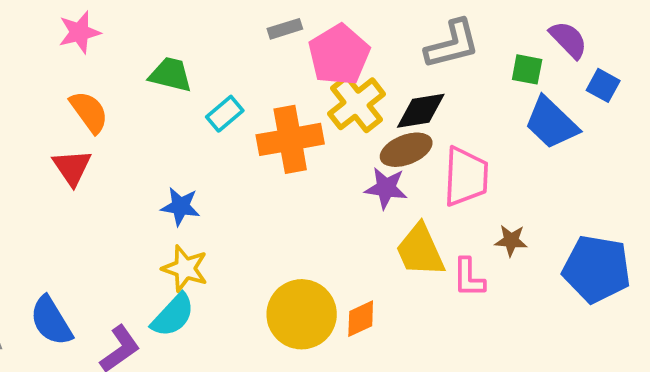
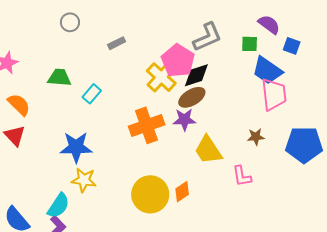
pink pentagon: (339, 55) -> (178, 61), moved
orange cross: (290, 139) -> (147, 125), moved
pink trapezoid: (466, 177) -> (274, 94), moved
blue star: (180, 206) -> (76, 147), size x1.5
pink L-shape: (469, 278) -> (242, 176), moved
cyan semicircle: (173, 315) -> (58, 206), moved

